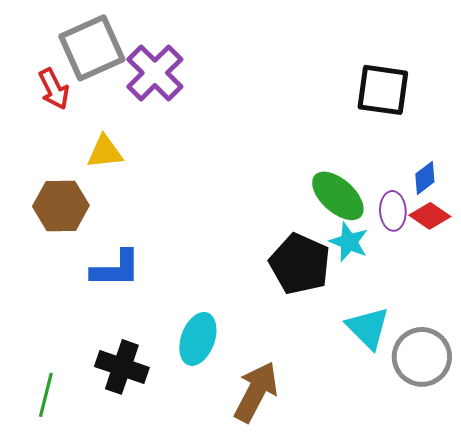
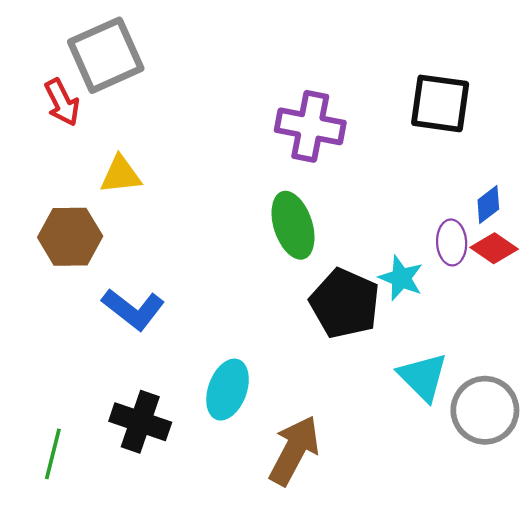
purple cross: (155, 73) -> (310, 126), moved, turned -34
green ellipse: (338, 196) -> (293, 225), moved, turned 30
blue L-shape: (116, 269) -> (133, 309), turned 38

